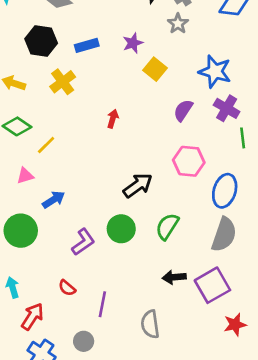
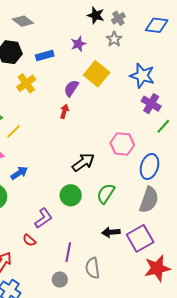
purple star: (133, 43) -> (78, 44), moved
yellow square: (155, 69) -> (97, 74), size x1.4
purple semicircle: (183, 110) -> (71, 88), moved
green line: (243, 138) -> (163, 126), turned 49
purple L-shape: (83, 242) -> (43, 218), moved
purple line: (102, 304) -> (68, 252), moved
red star: (235, 325) -> (157, 268), size x1.5
gray circle: (84, 341) -> (60, 280), moved

